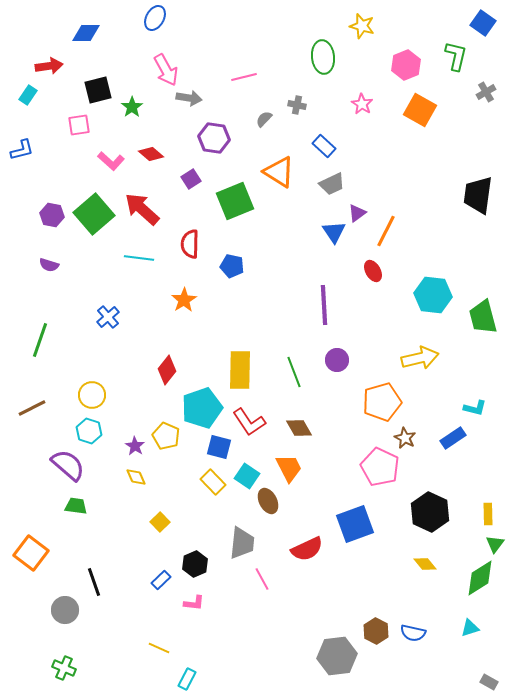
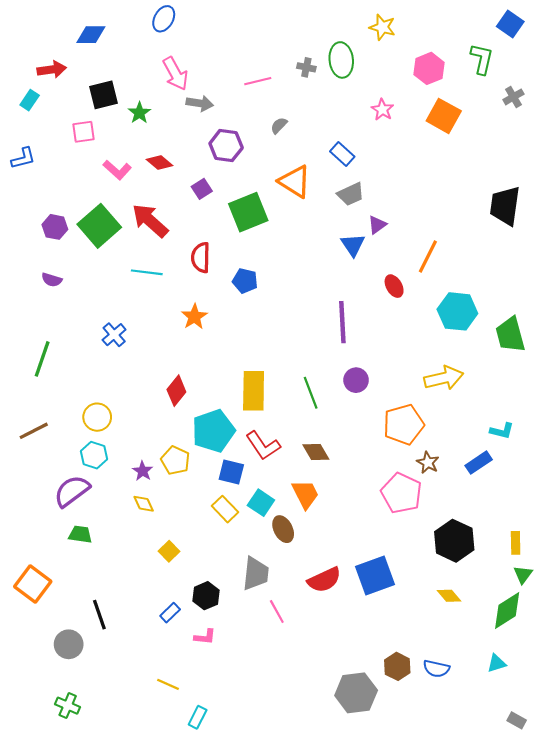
gray cross: (297, 105) -> (306, 67), moved
orange line: (386, 231) -> (428, 257), moved
purple semicircle: (68, 465) -> (72, 491), turned -78
blue square: (355, 524) -> (375, 576), moved

